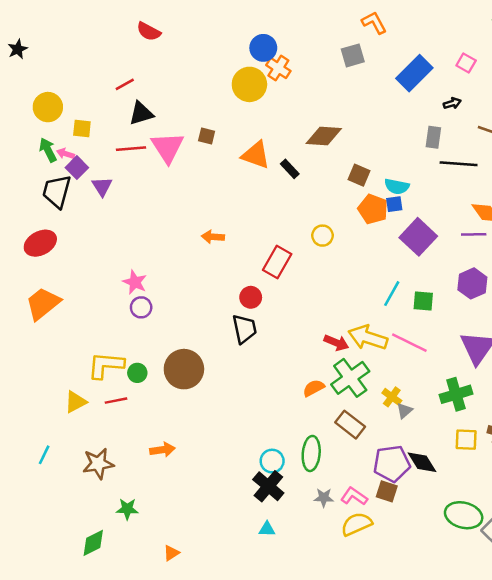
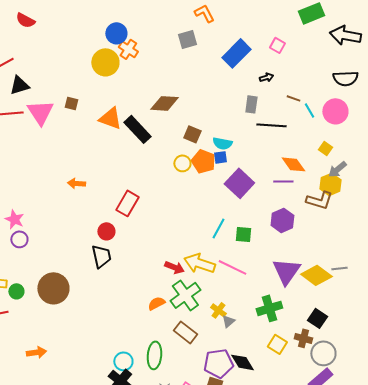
black rectangle: (290, 169) -> (137, 129), size x1.8
yellow circle: (322, 236) -> (182, 163), moved
yellow square: (466, 440) -> (277, 344), turned 30

